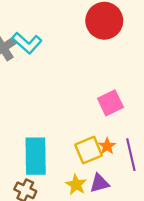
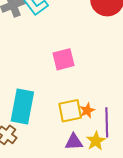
pink square: (110, 103) -> (63, 59), moved
yellow star: (76, 185) -> (96, 141), moved

